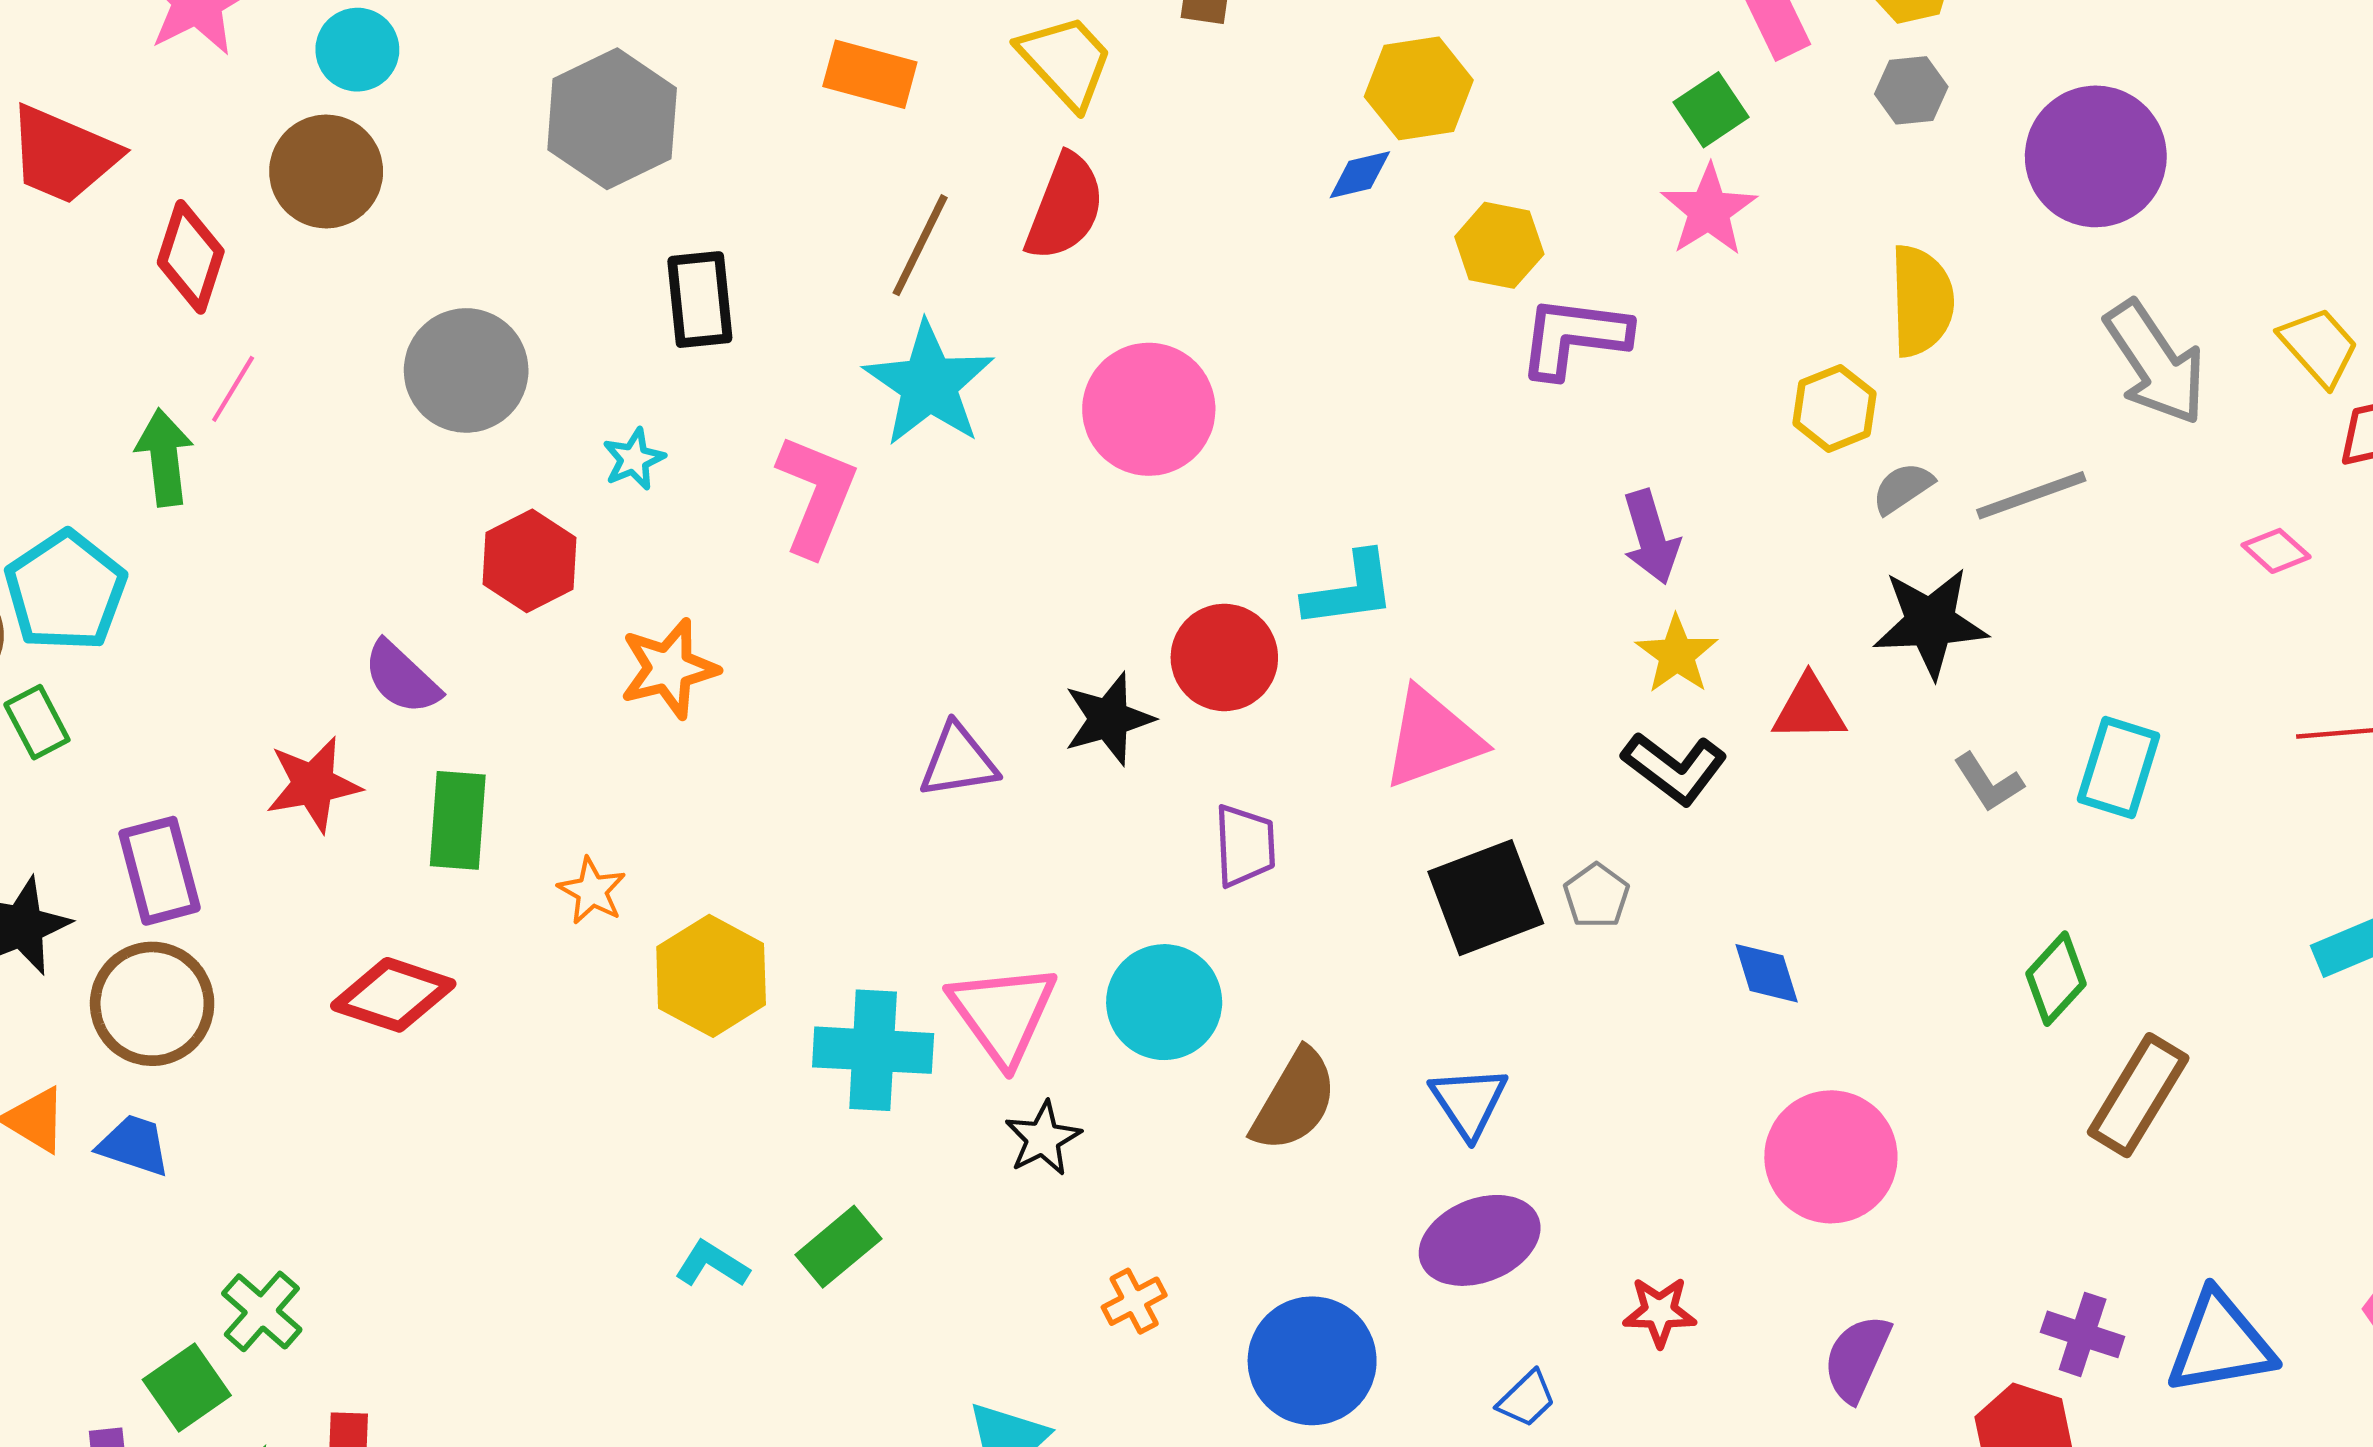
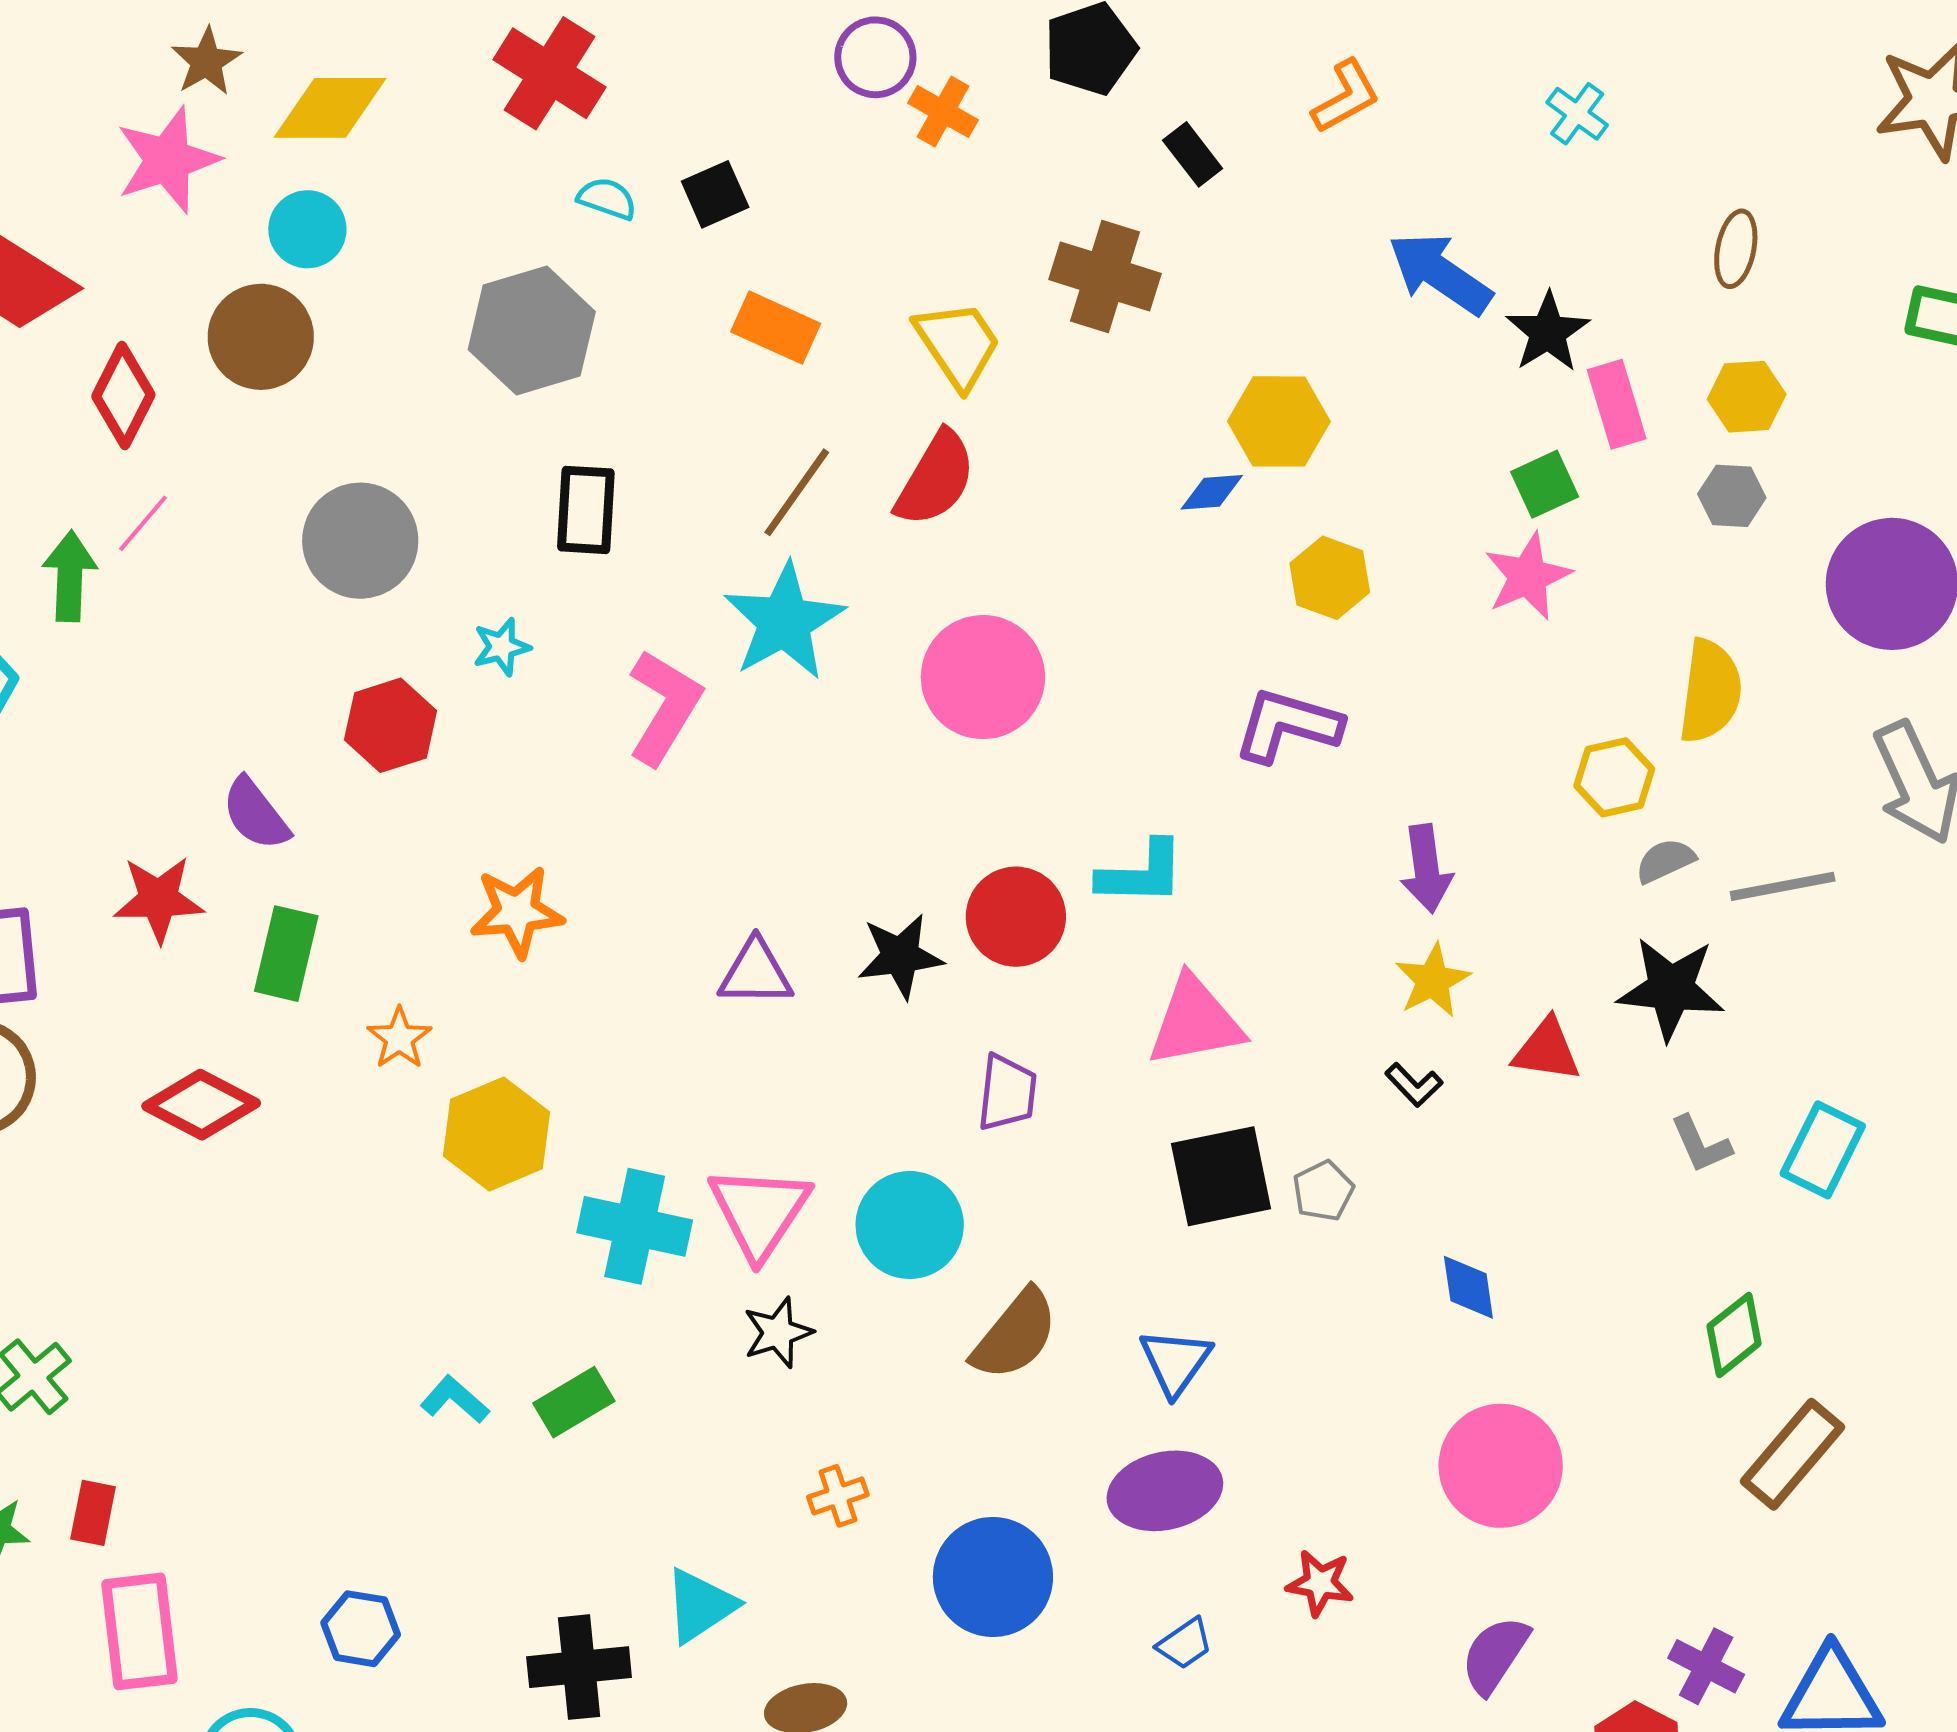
purple L-shape: (1574, 337) -> (1288, 725), moved
orange star: (669, 669) -> (517, 912), moved
black L-shape: (1675, 768) -> (1414, 1085), size x0.6

